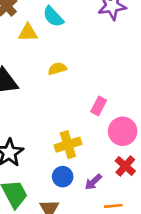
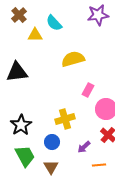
yellow semicircle: (57, 69) -> (73, 59), moved, size x1.6
blue circle: (63, 177) -> (52, 142), moved

